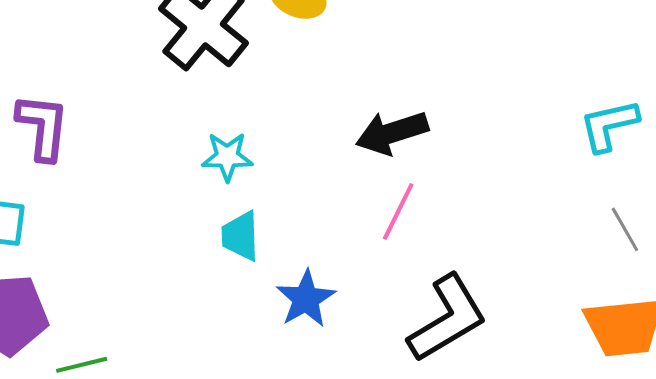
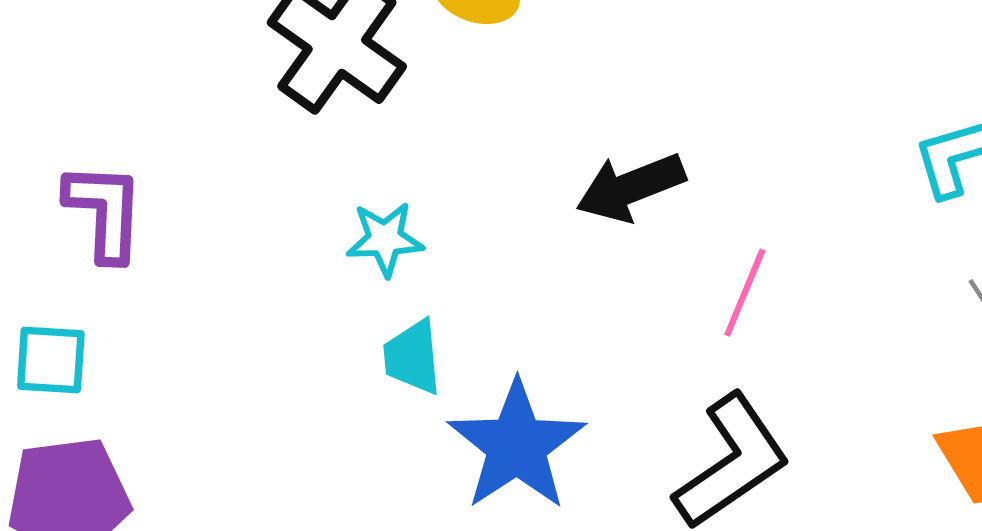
pink line: (398, 211) -> (745, 293), moved
blue star: (306, 299) -> (517, 445), size x1.5

